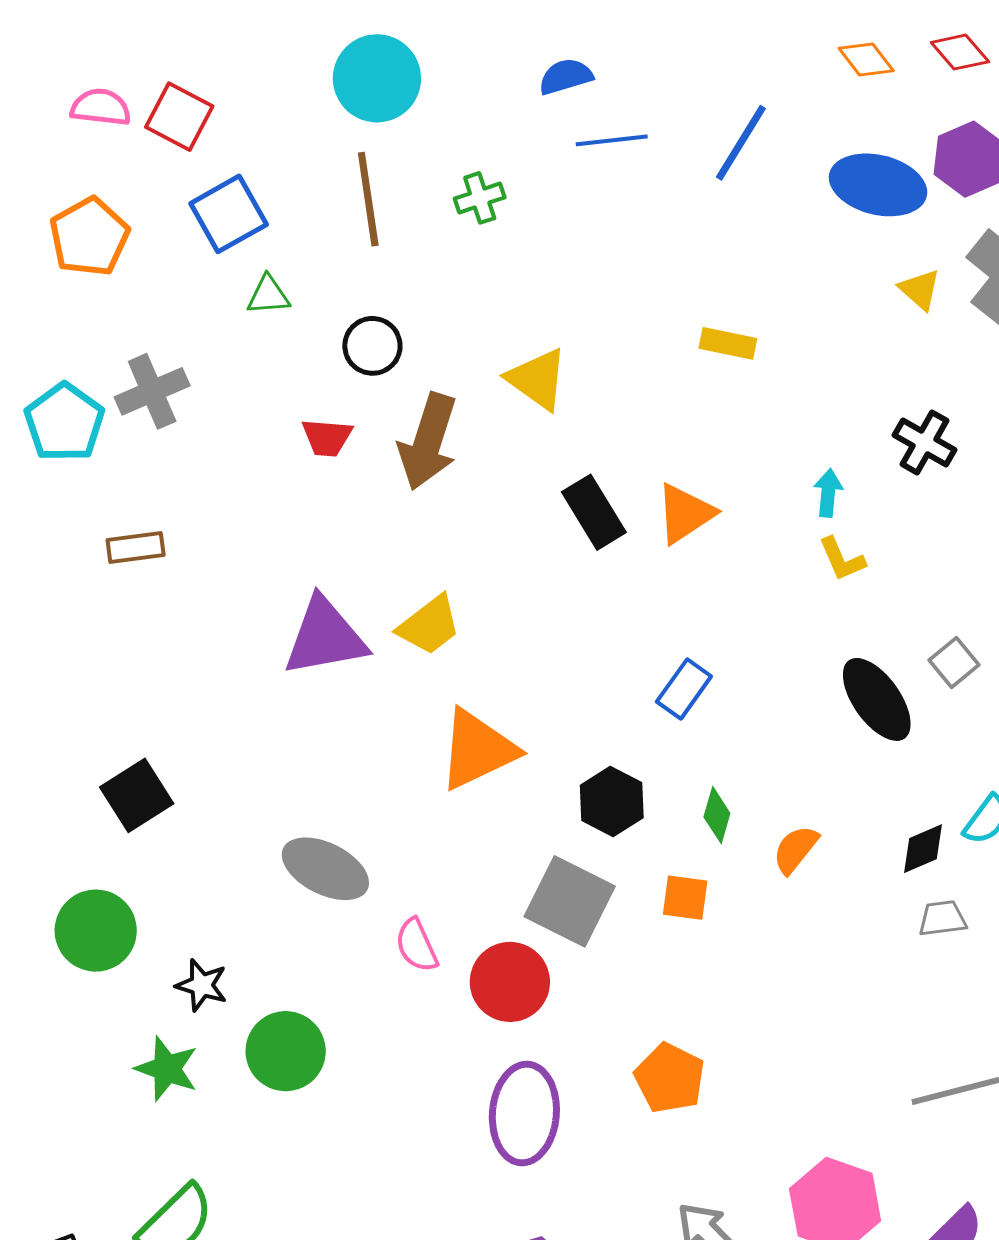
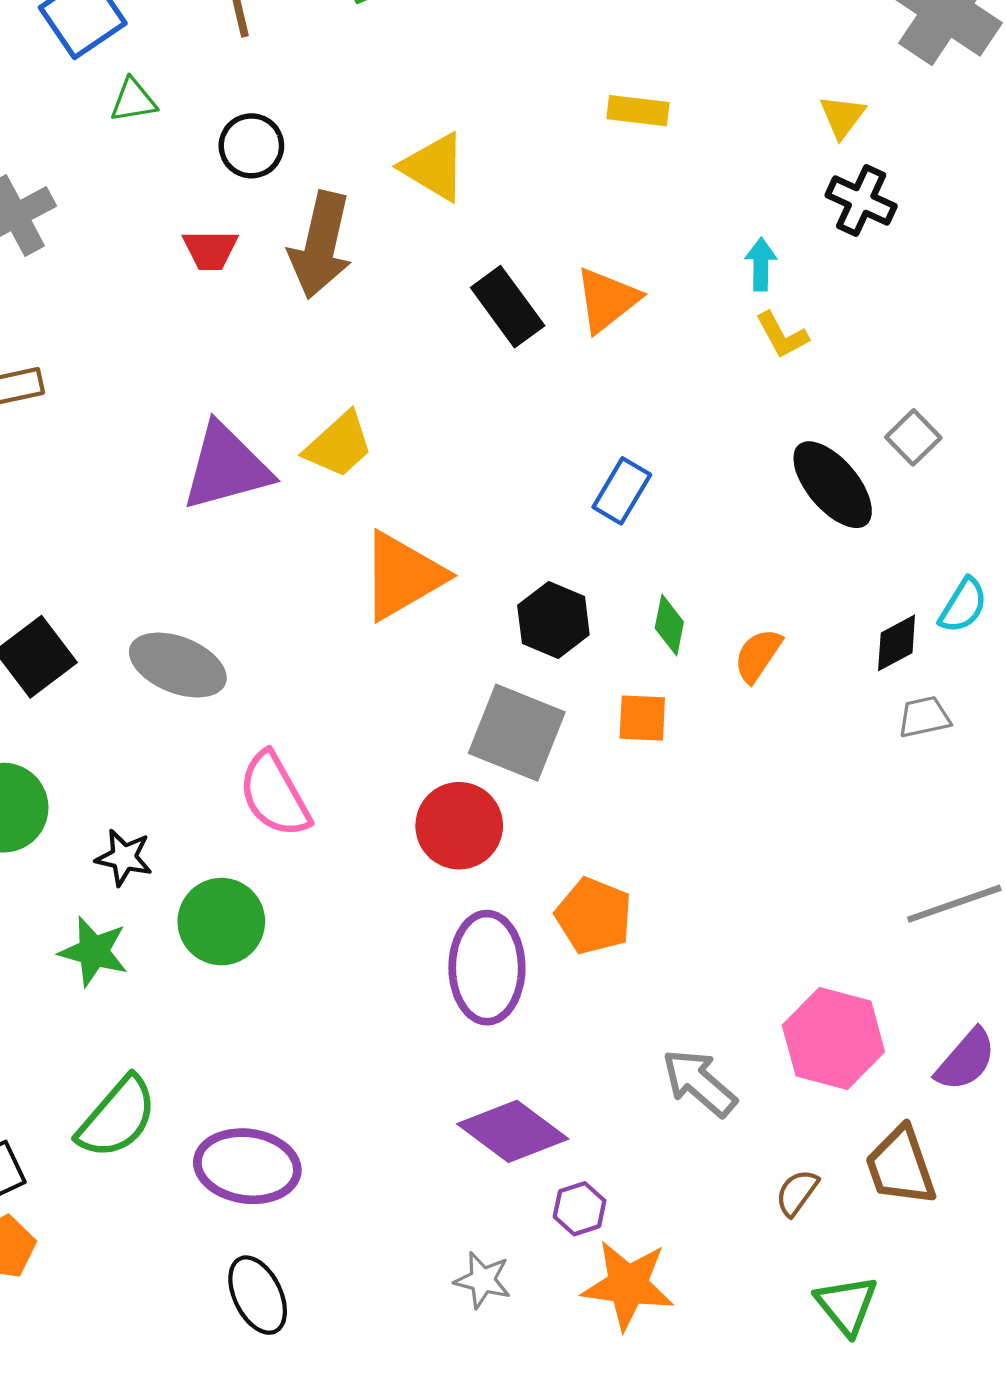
yellow triangle: (920, 290) -> (842, 116), moved, turned 30
gray ellipse: (325, 869) -> (178, 665), moved
pink semicircle: (417, 945) -> (274, 795), moved, size x1.5
orange pentagon: (670, 1078) -> (594, 916), moved

